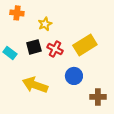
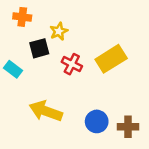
black square: (34, 47) -> (39, 48), moved
blue circle: (74, 76) -> (97, 121), moved

